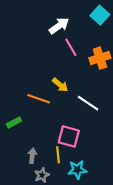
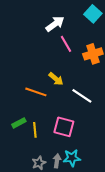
green rectangle: (14, 122) -> (19, 123), moved
yellow line: (58, 155) -> (35, 130), moved
gray arrow: (32, 156) -> (57, 161), moved

